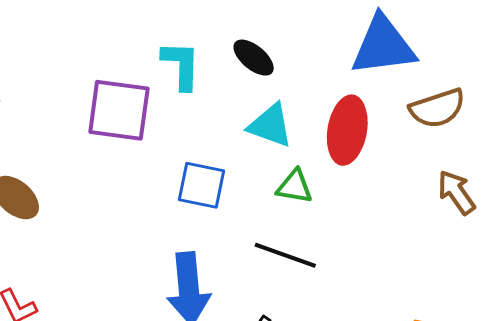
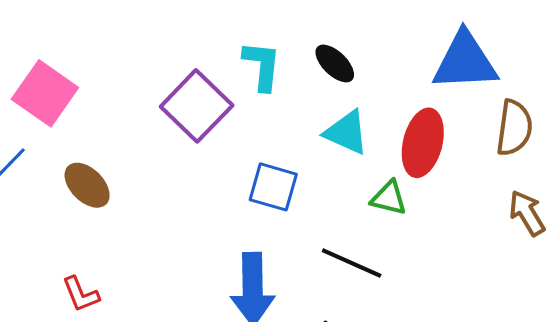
brown semicircle: (437, 108) -> (514, 128), turned -68
purple square: (119, 110) -> (197, 106), turned 32
green triangle: (295, 187) -> (389, 198), moved

